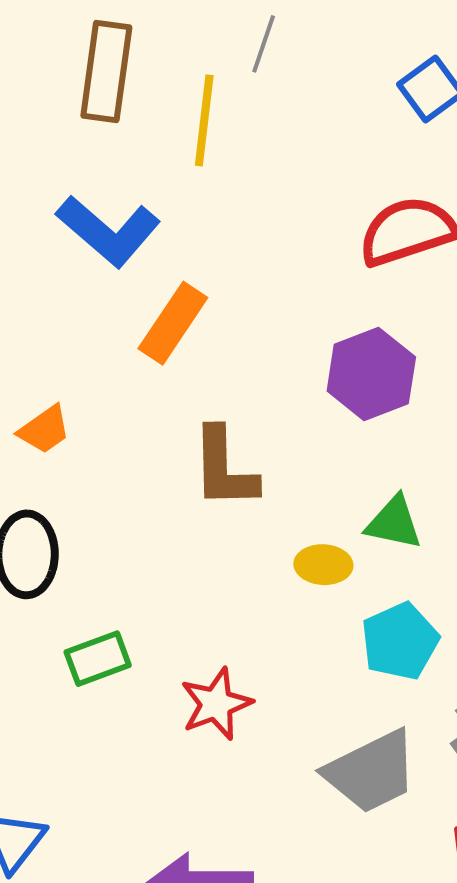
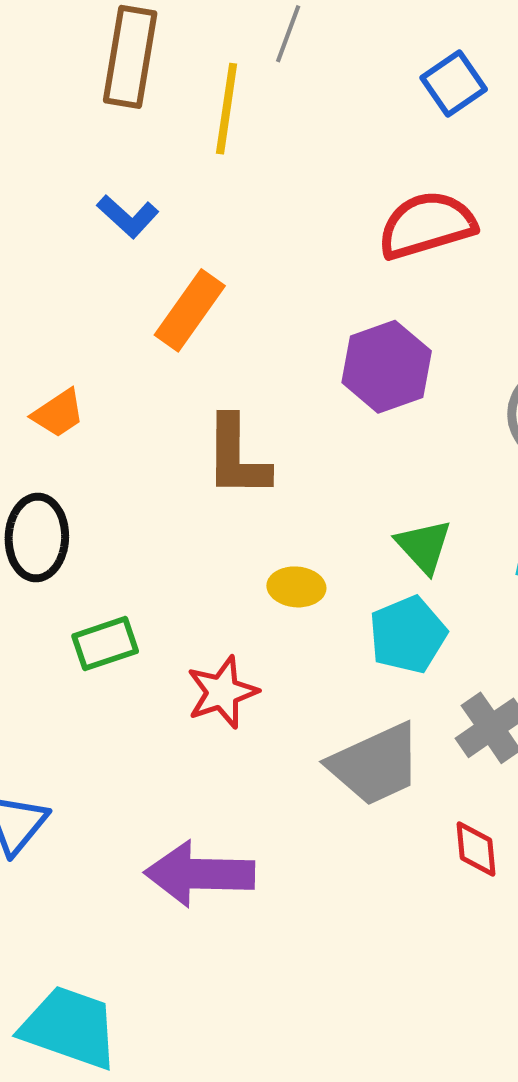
blue L-shape: (108, 231) -> (128, 216), size x0.6
green triangle: (394, 523) -> (424, 546), moved, turned 34
yellow ellipse: (323, 565) -> (296, 587), moved

